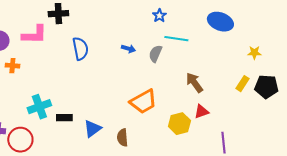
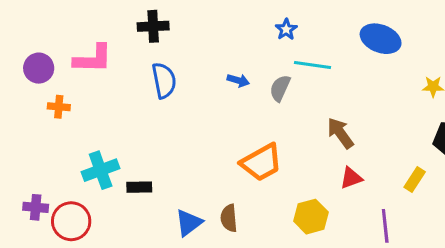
black cross: (58, 14) -> (153, 26), moved
yellow rectangle: (242, 84) -> (415, 179), moved
yellow hexagon: (179, 124) -> (311, 217), moved
blue triangle: (92, 129) -> (189, 223), moved

